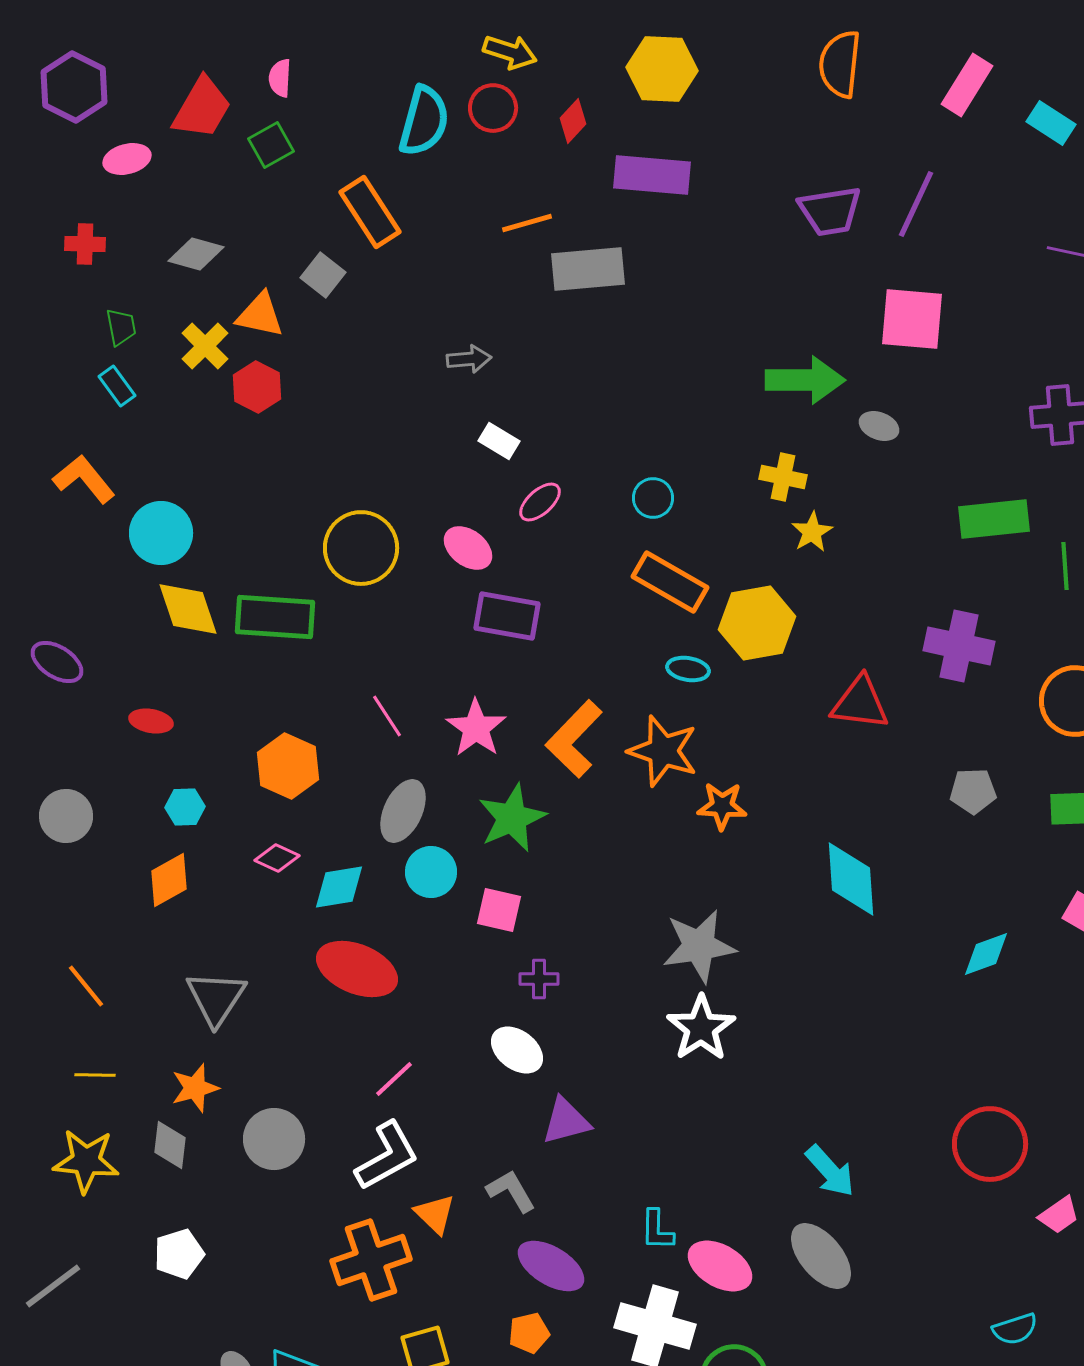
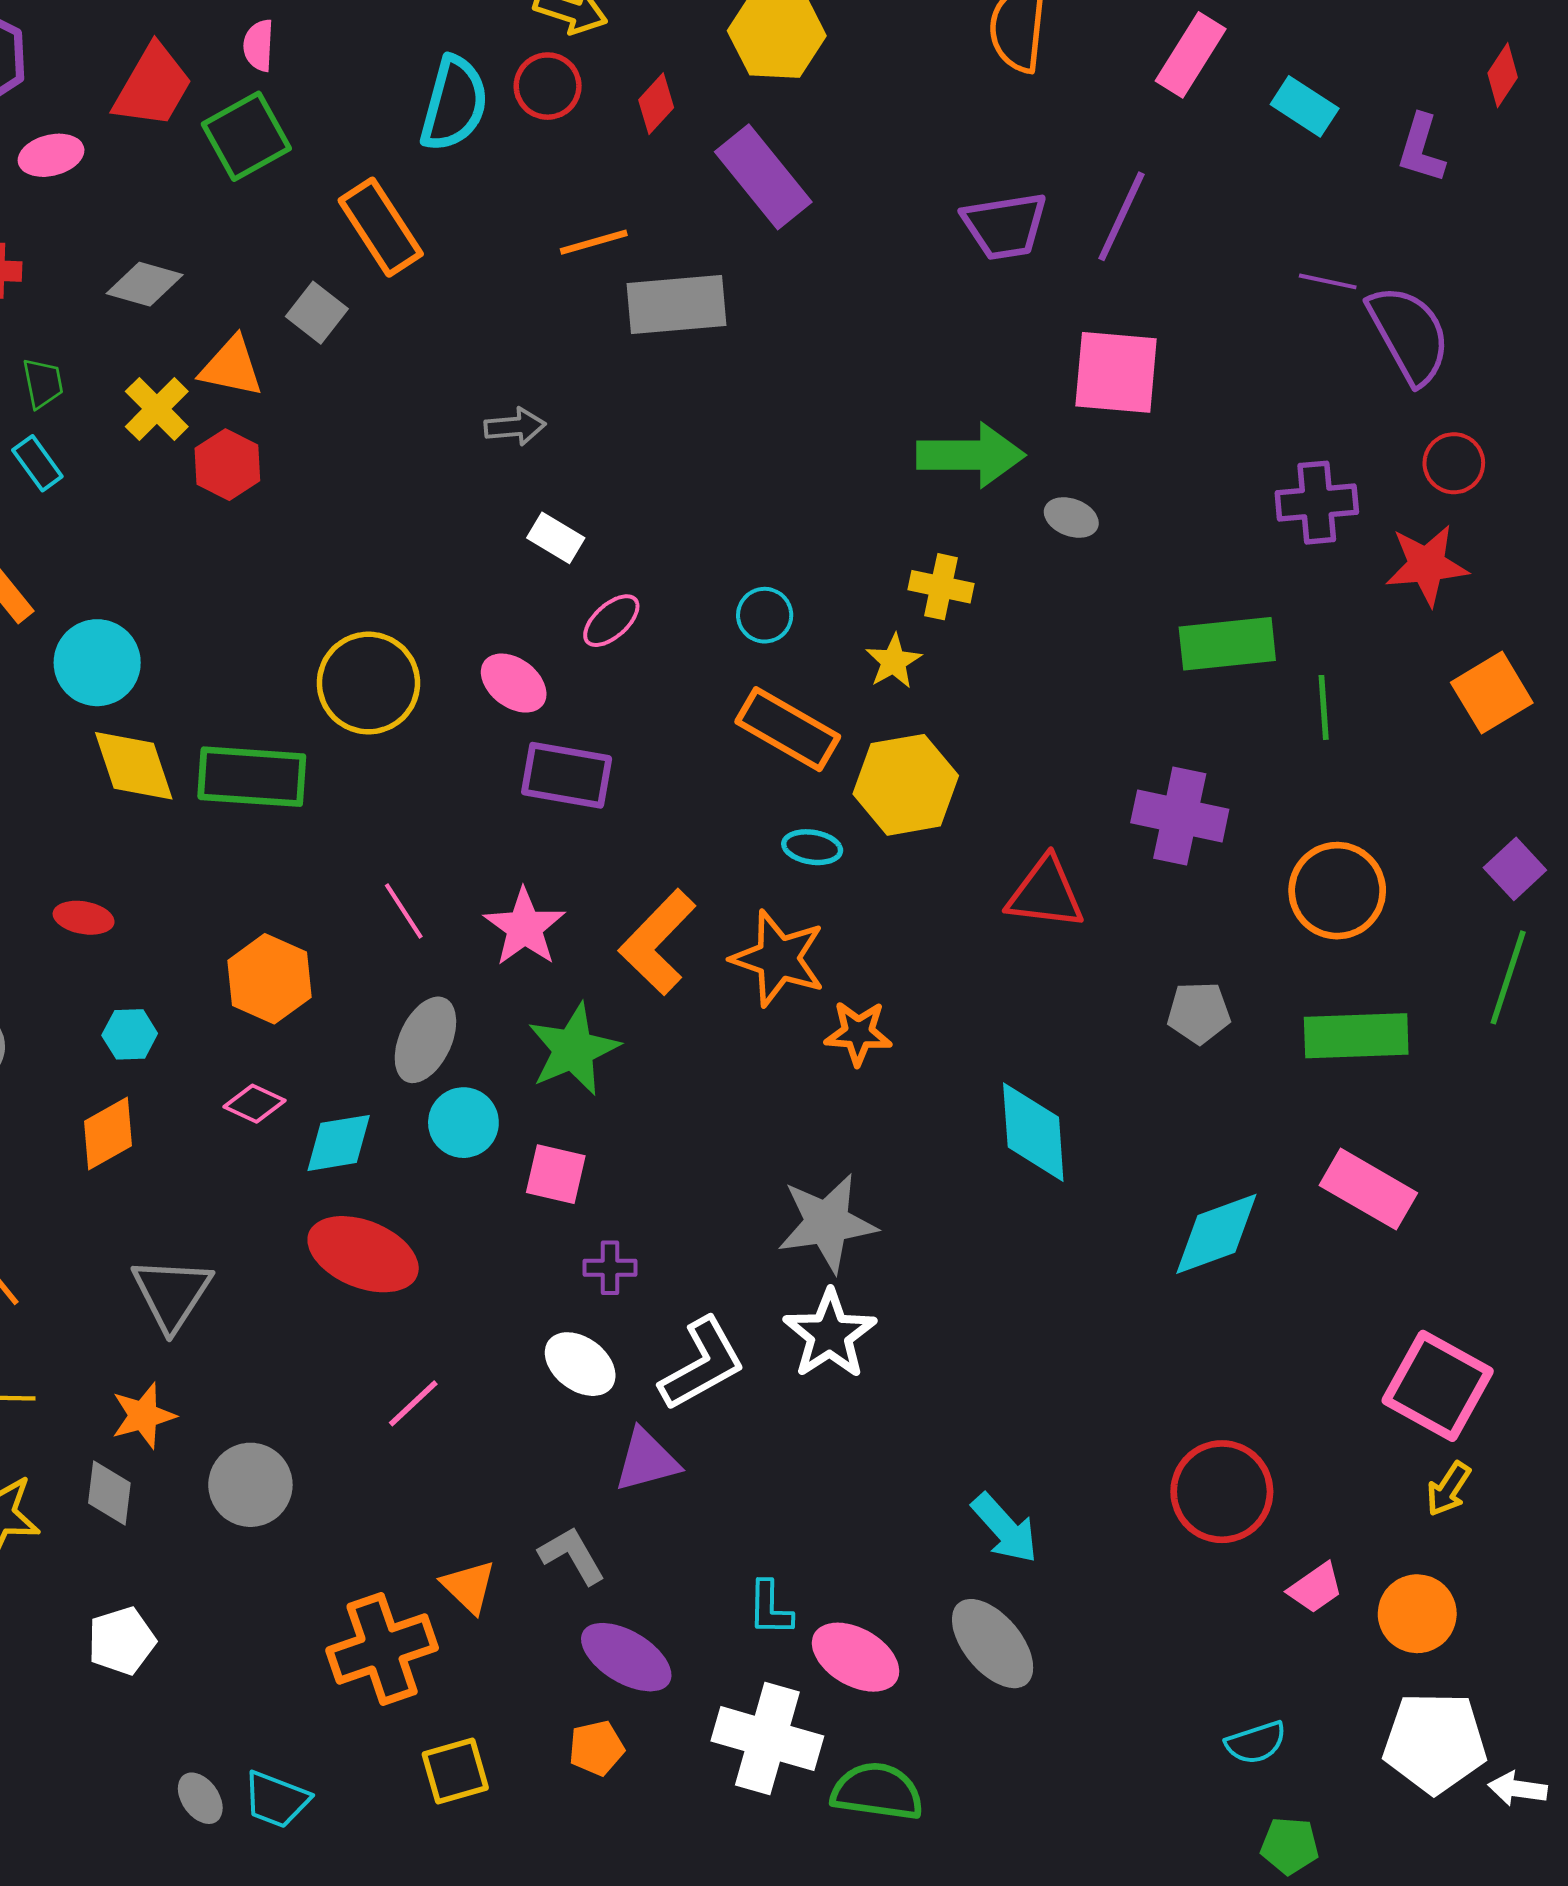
green square: (271, 145) -> (246, 136), size x1.4
purple rectangle: (652, 175) -> (763, 177), turned 46
yellow star: (812, 532) -> (894, 661), moved
cyan diamond: (986, 954) -> (1216, 1234), size x1.4
white L-shape: (387, 1156) -> (702, 1364), moved

